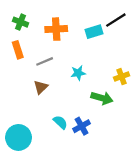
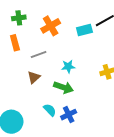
green cross: (21, 22) -> (19, 18), turned -32
orange cross: (56, 29) -> (51, 26), turned -30
green arrow: (102, 98) -> (64, 87), moved

